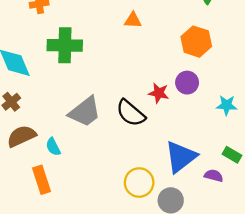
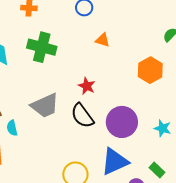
purple circle: (187, 83) -> (122, 122), moved, size x1.6
red star: (159, 93) -> (87, 86), moved

